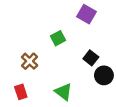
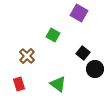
green square: (58, 38) -> (53, 35), turned -32

